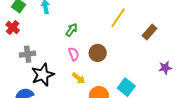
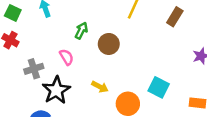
brown circle: (98, 53) -> (109, 44), moved
pink semicircle: (74, 54) -> (66, 57), moved

